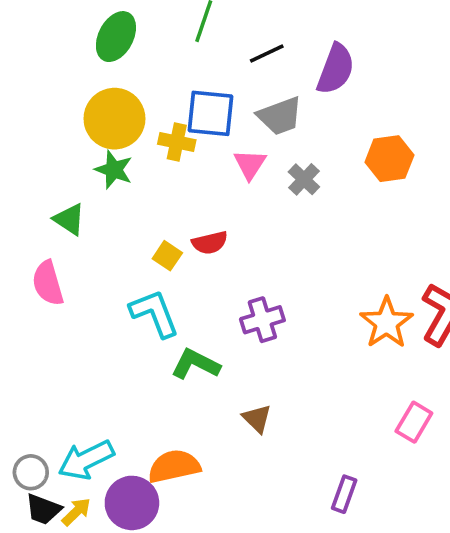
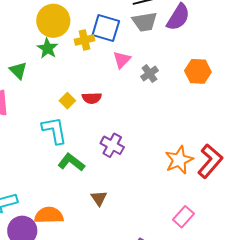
gray trapezoid: (280, 116) -> (145, 22), moved
yellow cross: (177, 142) -> (85, 40), turned -36
purple cross: (262, 320) -> (112, 145), turned 35

